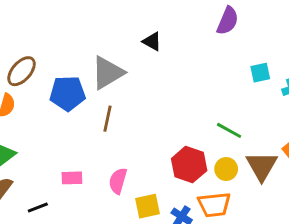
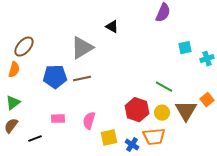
blue pentagon: (67, 93) -> (55, 77), moved
brown line: (108, 119) -> (82, 79), turned 66

